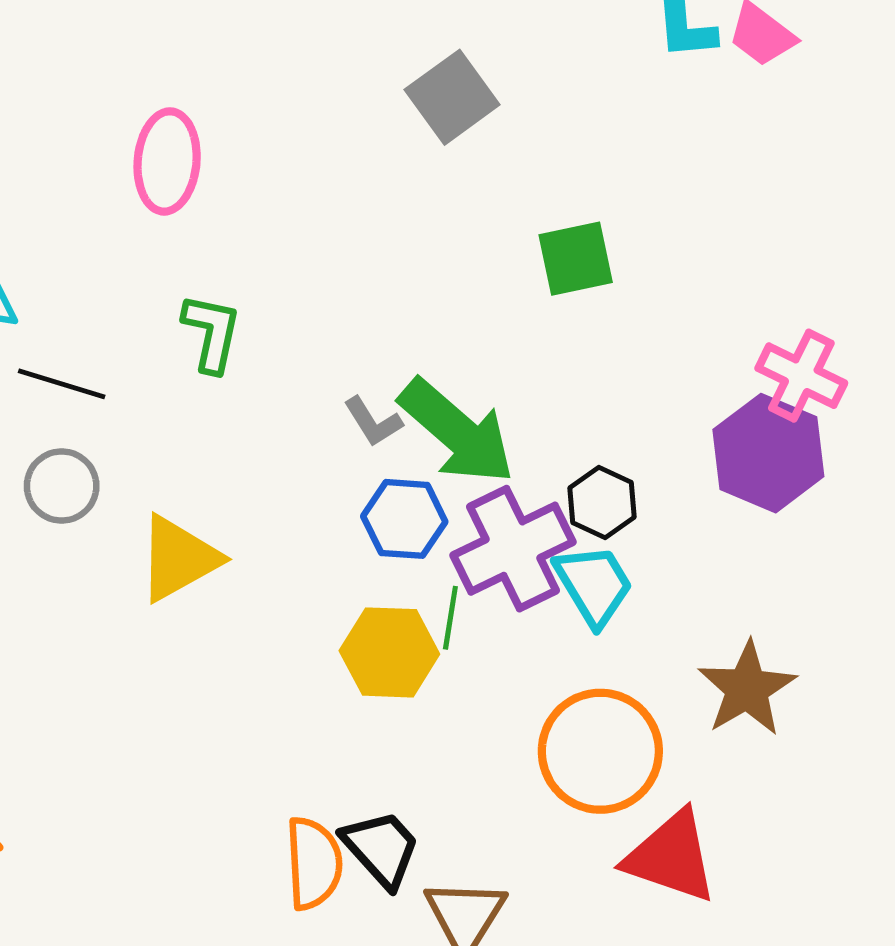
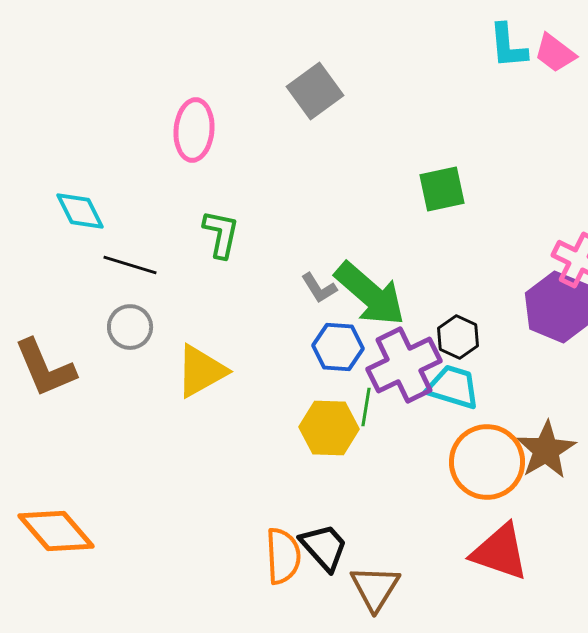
gray square: (452, 97) -> (315, 91), moved
cyan trapezoid: (594, 585) -> (453, 387), turned -42
orange circle: (600, 751) -> (487, 462), moved

